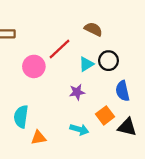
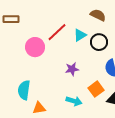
brown semicircle: (93, 29) -> (98, 15), moved
cyan triangle: (86, 64) -> (80, 35), moved

